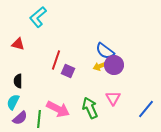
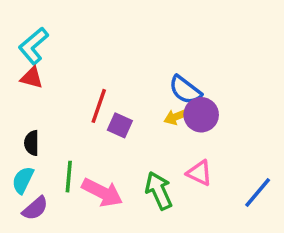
cyan L-shape: (38, 17) -> (33, 46), moved
pink triangle: (113, 98) -> (199, 173), turned -35
green line: (39, 119) -> (69, 177), moved

